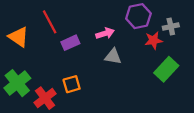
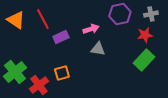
gray cross: (171, 26) -> (151, 14), moved
orange triangle: (18, 37) -> (16, 20), moved
red star: (153, 40) -> (145, 35), moved

